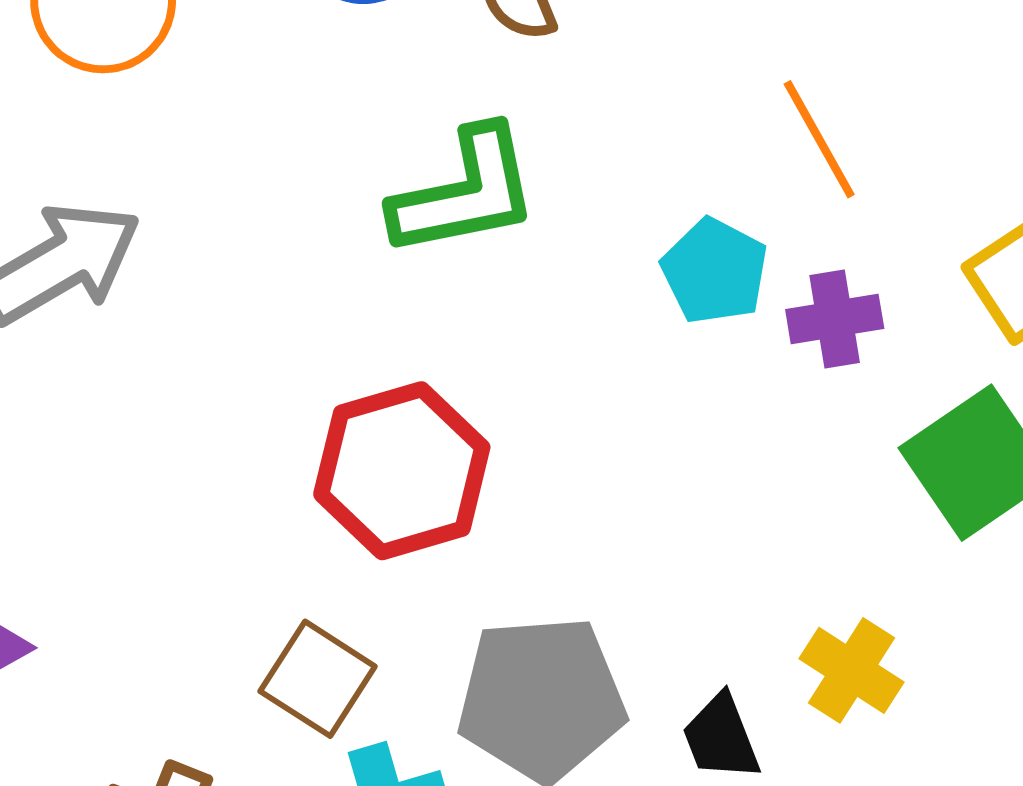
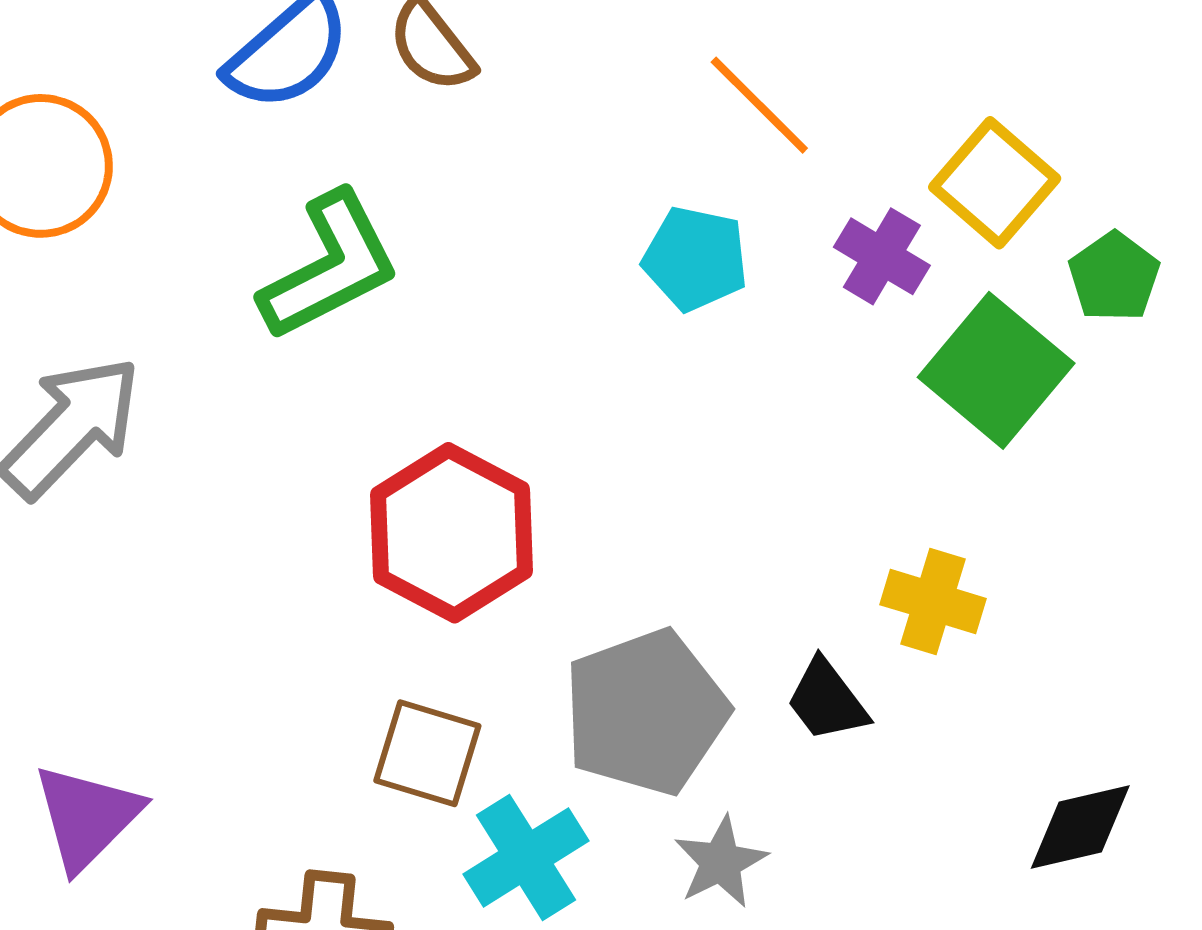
green L-shape: (465, 192) -> (330, 266), moved
purple cross: (835, 319) -> (882, 256), moved, turned -34

